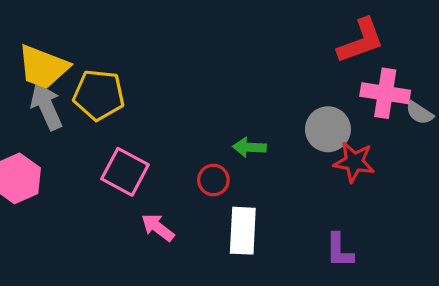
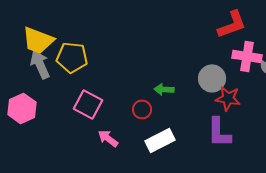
white rectangle: (243, 231) -> (160, 140), turned 60
purple L-shape: (339, 250) -> (219, 132), moved, size x1.4

